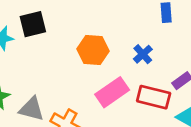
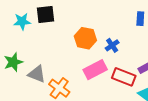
blue cross: (143, 54) -> (112, 45), moved

